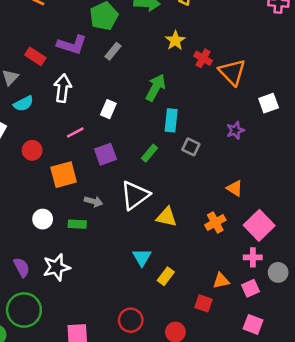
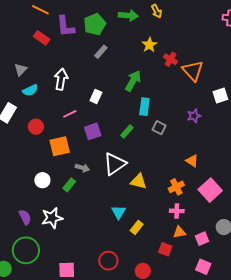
purple L-shape: (72, 45) -> (65, 26), moved, turned 65
red rectangle: (35, 56) -> (42, 38), moved
green rectangle: (77, 224) -> (69, 185), turned -56
pink cross: (253, 257) -> (177, 211), moved

